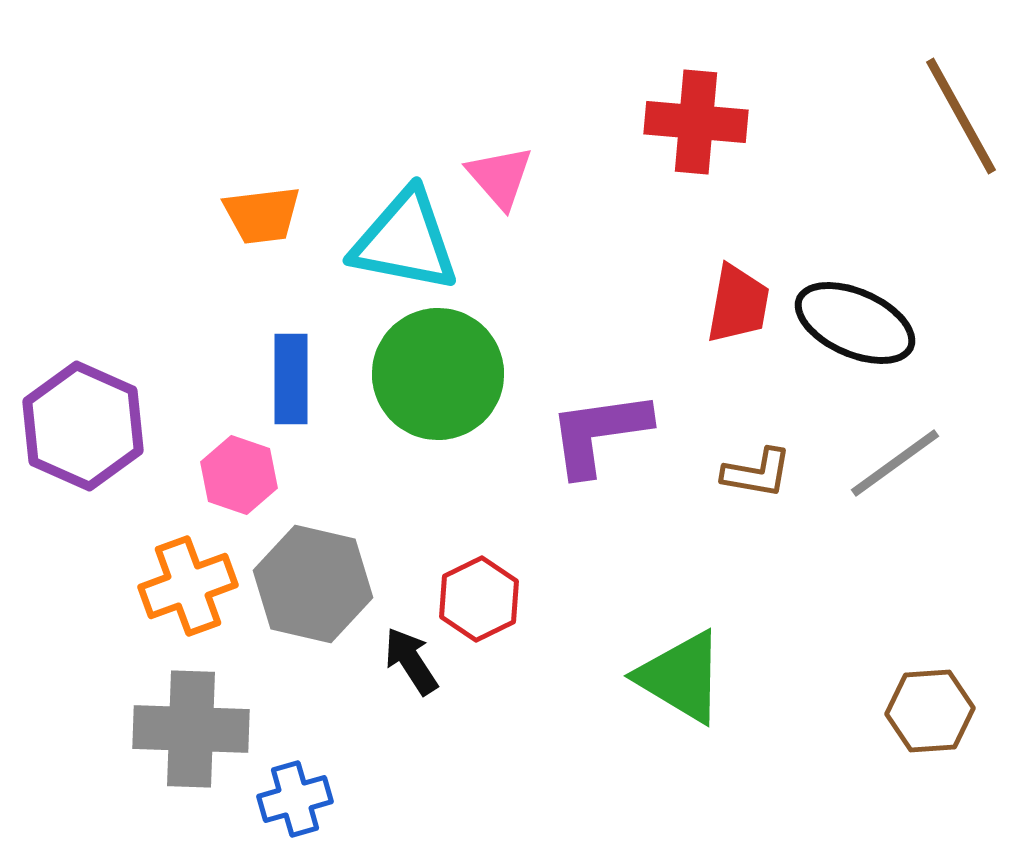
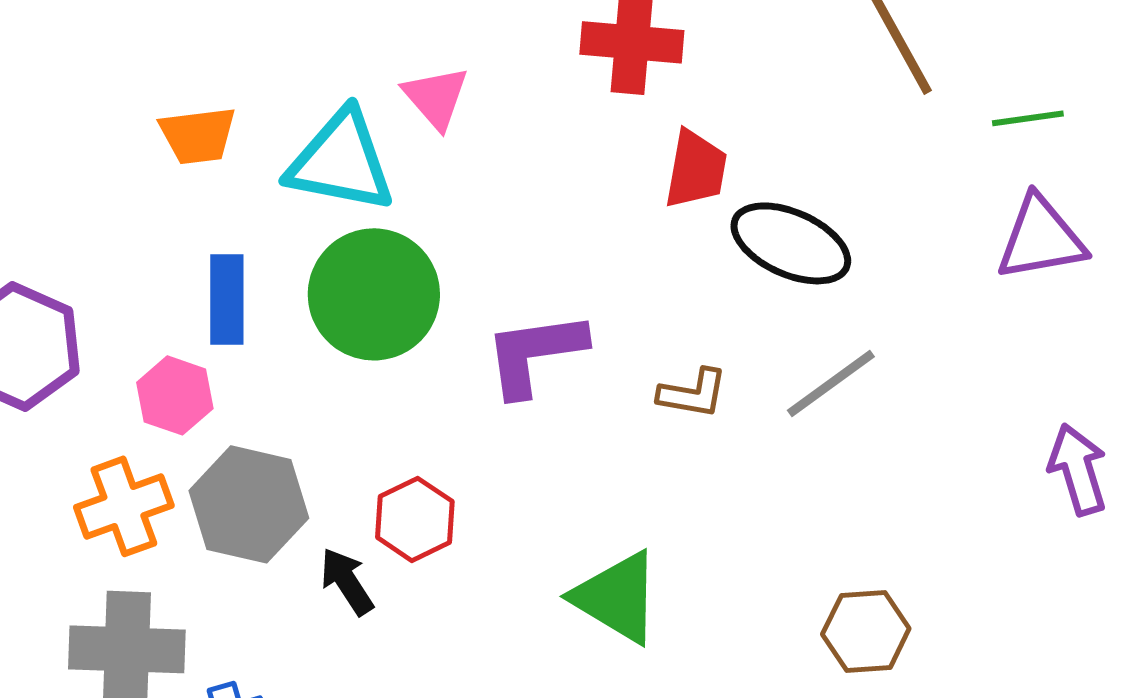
red trapezoid: (738, 304) -> (696, 169), moved

